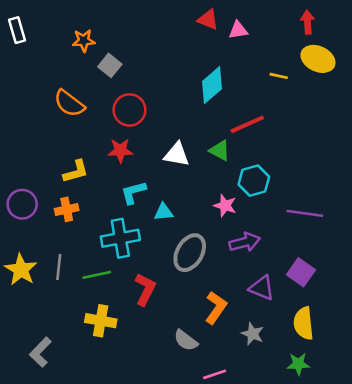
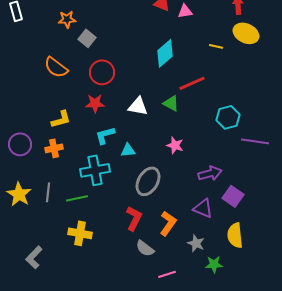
cyan hexagon: (254, 181) -> (228, 117), moved
purple line: (305, 213) -> (255, 141), moved
purple arrow: (245, 242) -> (210, 173), moved
red L-shape: (145, 289) -> (134, 218), moved
green star: (298, 364) -> (214, 264), moved

